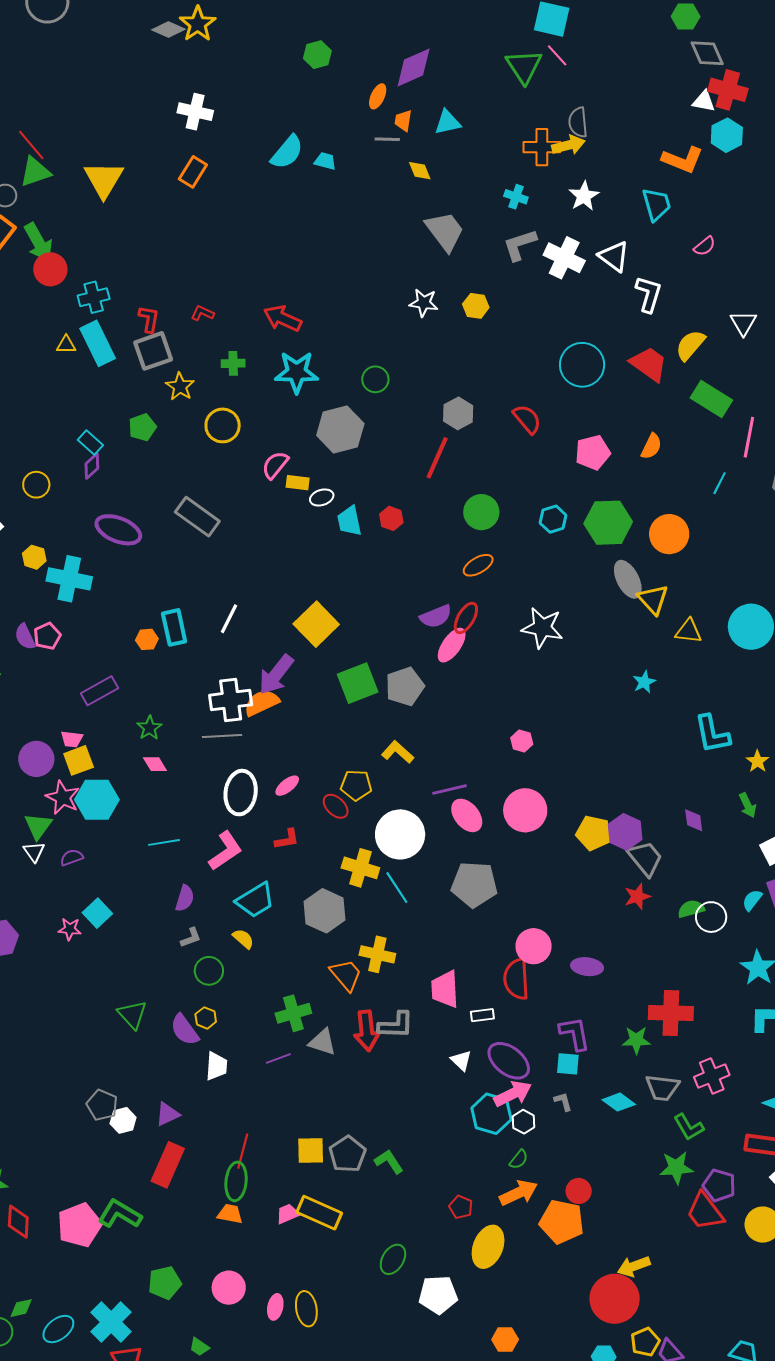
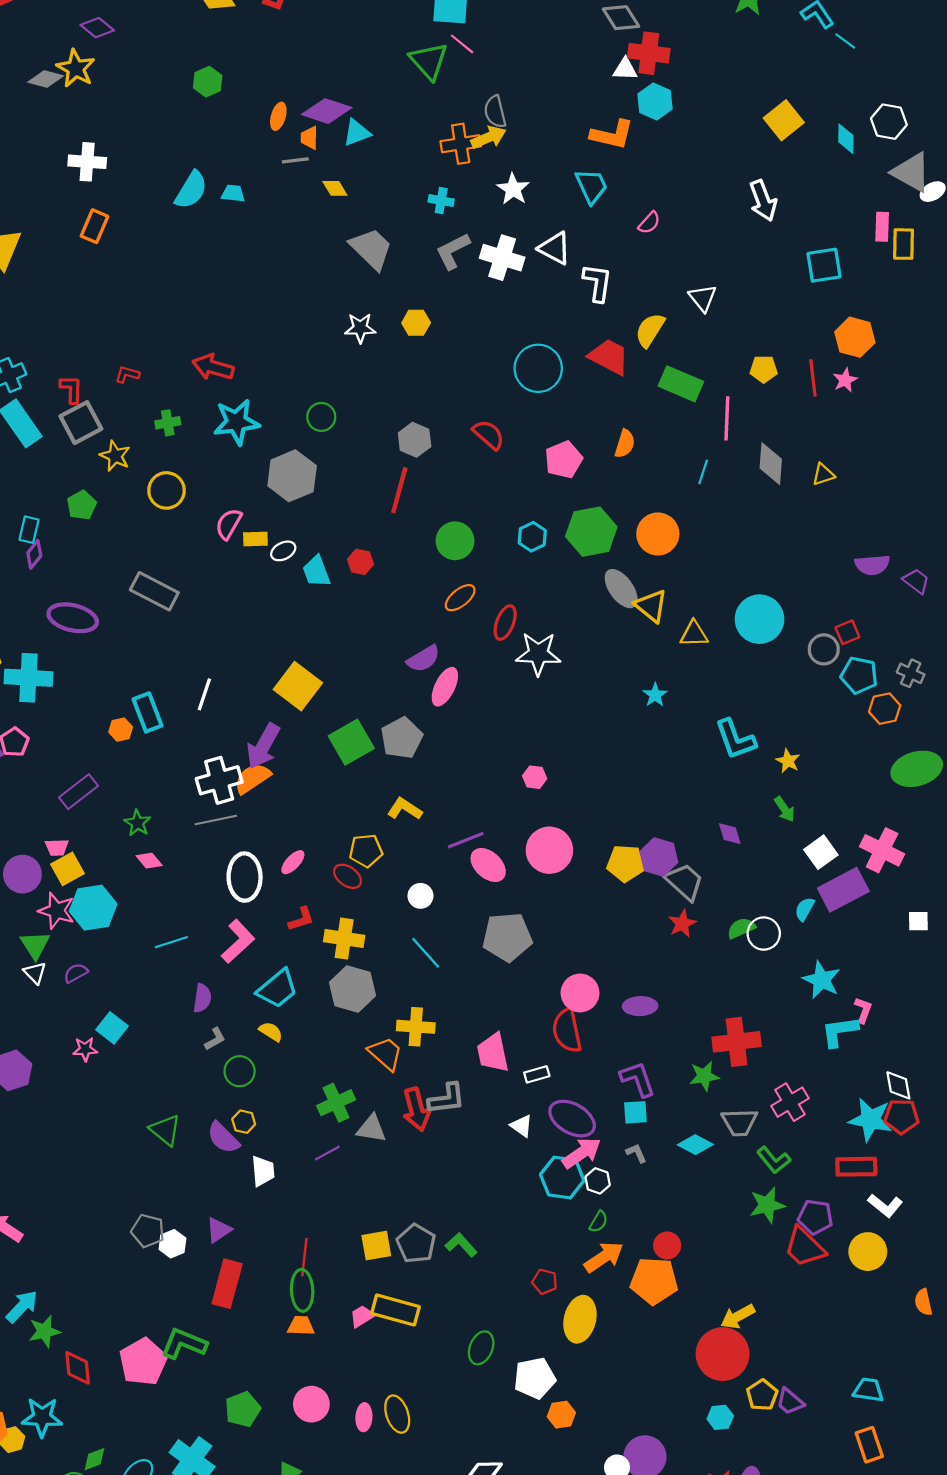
purple diamond: (414, 67) -> (327, 111), moved, turned 51
cyan rectangle: (90, 442) -> (29, 530), turned 70
red ellipse: (466, 618) -> (505, 623), moved
white circle: (400, 834) -> (420, 896), size x0.5
yellow cross: (360, 868) -> (344, 939), moved
orange hexagon: (505, 1339) -> (561, 1415), moved

